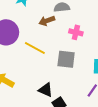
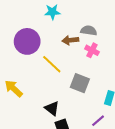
pink cross: (76, 32) -> (92, 50), moved

